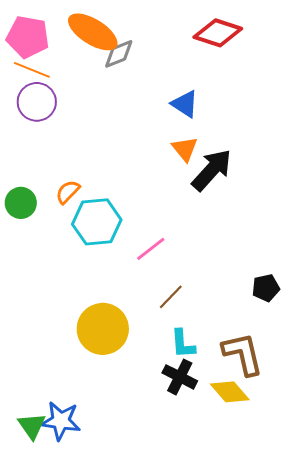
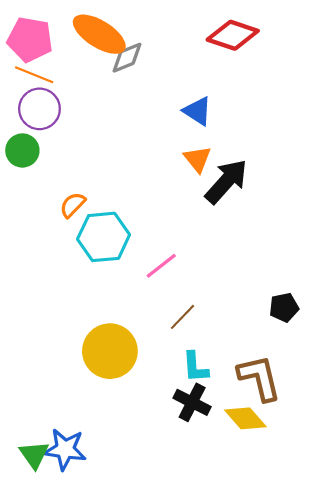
green circle: (21, 203) -> (22, 150), moved

